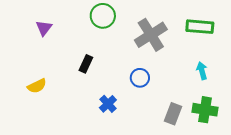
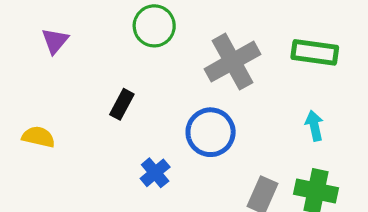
blue circle: (140, 78) -> (211, 132), size x1.5
yellow semicircle: (37, 86) -> (38, 137), turned -144

